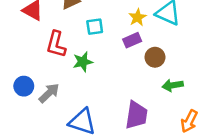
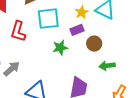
cyan square: (95, 27) -> (48, 19), size x1.6
green star: (83, 62) -> (60, 48), moved

